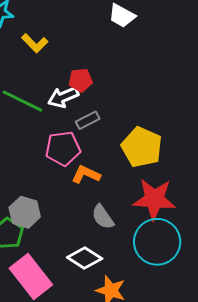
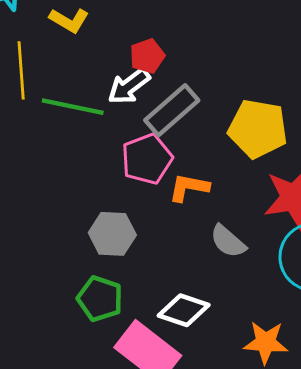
gray rectangle: (88, 120) -> (172, 110), size x1.6
gray hexagon: (25, 212) -> (112, 234), moved
white diamond: (85, 258) -> (184, 310), moved

